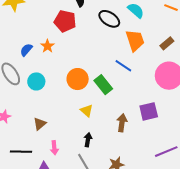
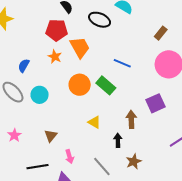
orange trapezoid: (135, 40) -> (80, 47), moved
orange star: (47, 46) -> (55, 57), moved
yellow triangle: (87, 111) -> (94, 122), moved
black arrow: (88, 140) -> (118, 140), moved

